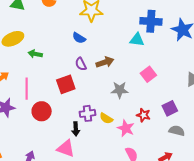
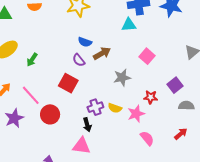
blue semicircle: (79, 38) -> (85, 42), moved
green arrow: (35, 54) -> (32, 60), turned -56
red square: (66, 84) -> (68, 83), turned -30
pink line: (27, 89) -> (31, 95), turned -30
pink star: (126, 128) -> (136, 114), turned -30

